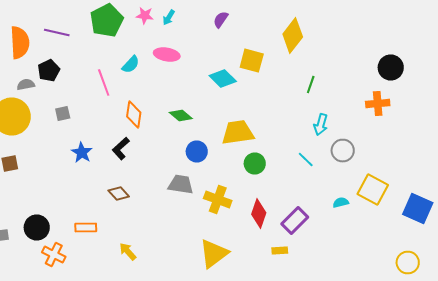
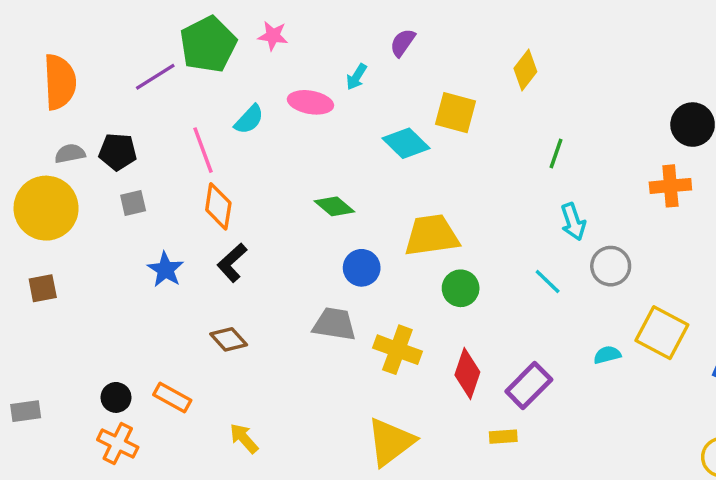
cyan arrow: (169, 18) -> (357, 77), moved
purple line: (57, 32) -> (155, 77), moved, turned -45
yellow diamond: (293, 36) -> (525, 70), size x0.7
black pentagon: (49, 70) -> (118, 152), moved, turned 30
orange diamond: (134, 114) -> (218, 206), moved
cyan arrow: (321, 124) -> (573, 222), turned -35
black circle: (37, 228) -> (116, 397), moved, size x0.7
orange rectangle: (86, 228) -> (172, 397), turned 30

